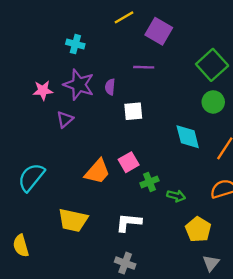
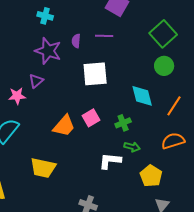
purple semicircle: (110, 87) -> (76, 41), moved
pink star: (43, 90) -> (17, 96), moved
white square: (133, 111) -> (95, 74), size x1.5
green cross: (149, 182) -> (123, 123), moved
white L-shape: (129, 222) -> (110, 161), moved

